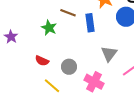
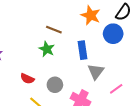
blue rectangle: (90, 23) -> (82, 50), moved
green star: (49, 28) -> (47, 49), moved

